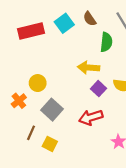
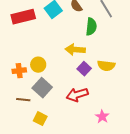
yellow circle: (38, 83) -> (38, 65), moved
orange cross: (19, 101) -> (19, 71), moved, turned 32
brown line: (31, 133) -> (23, 100), moved, turned 72

